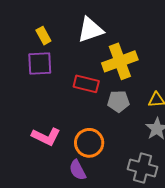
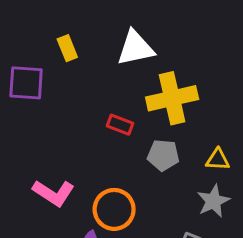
purple square: (40, 64) -> (26, 83), moved
red rectangle: (86, 84) -> (120, 125), size x0.7

